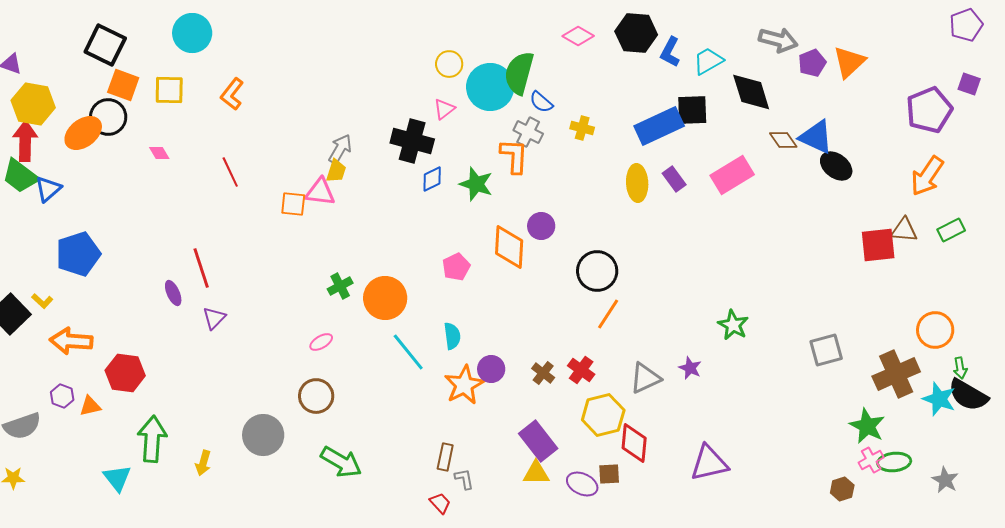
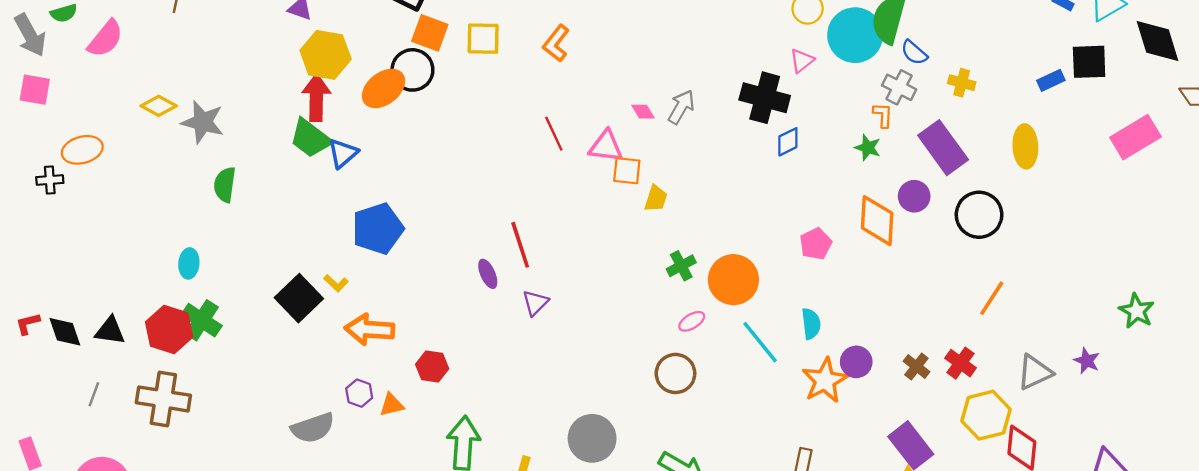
blue rectangle: (659, 126) -> (1051, 80), size x0.5
pink diamond: (159, 153) -> (643, 112), moved
orange L-shape: (514, 156) -> (883, 115), size x0.6
yellow trapezoid: (336, 171) -> (656, 199), moved
purple rectangle: (674, 179) -> (943, 148), moved, size x1.8
green star: (476, 184) -> (868, 148), moved, size x0.7
pink triangle: (320, 192) -> (606, 146), moved
black circle: (597, 271) -> (979, 215), moved
pink ellipse: (321, 342) -> (692, 321), moved
red hexagon: (125, 373) -> (432, 367), size x0.7
brown circle: (316, 396) -> (675, 373), moved

